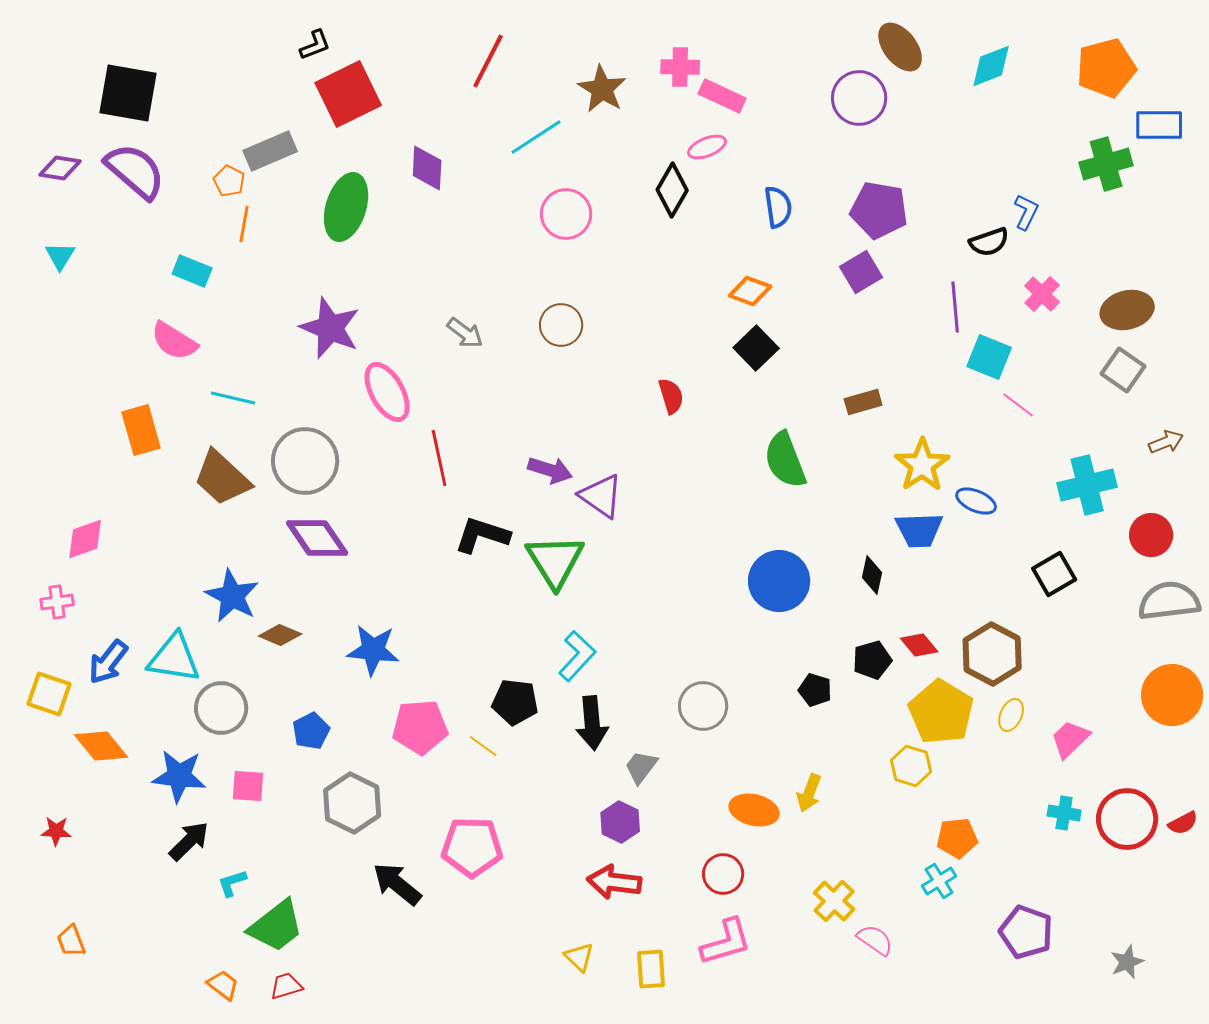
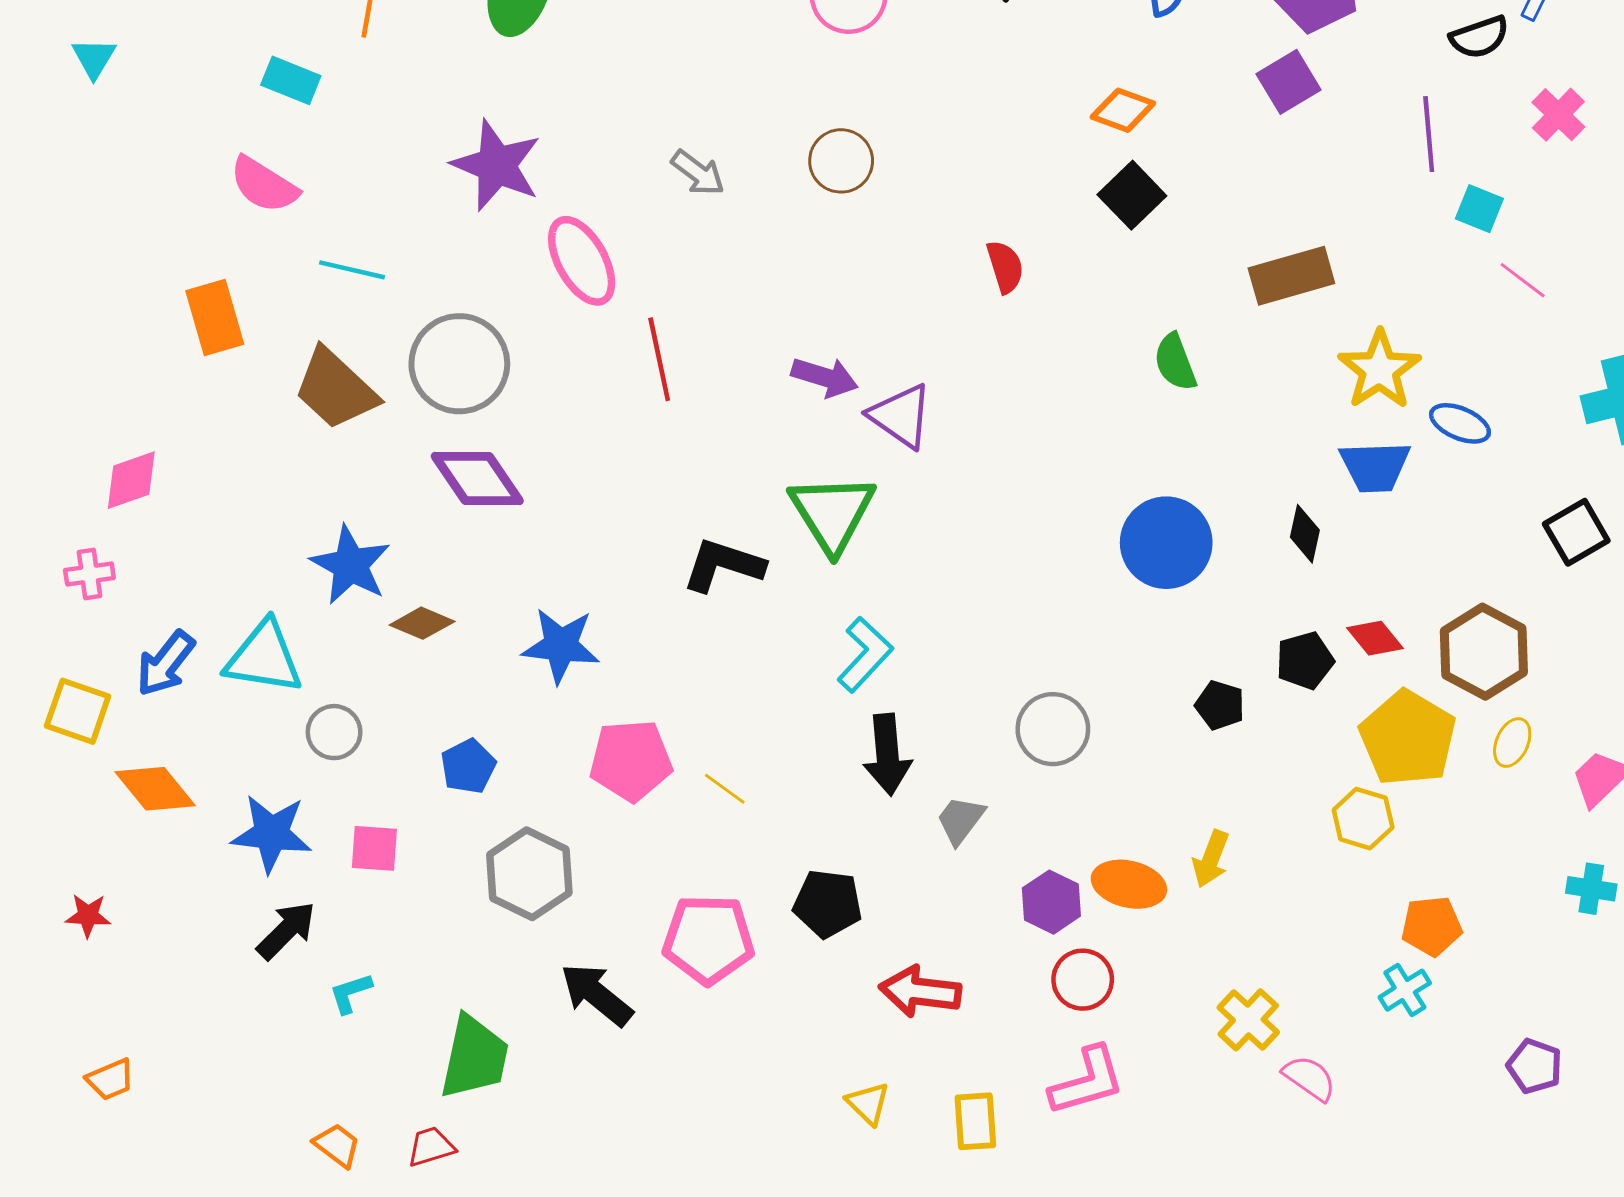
cyan square: (989, 357) -> (1479, 209), size x0.7
brown rectangle: (863, 402) -> (1291, 276), size x1.5
green semicircle: (785, 460) -> (1175, 362), size x0.7
black L-shape: (482, 535) -> (723, 565), moved
black pentagon: (515, 702) -> (828, 904), moved
gray circle: (221, 708) -> (334, 732), size x0.7
purple hexagon: (620, 822) -> (1051, 902), moved
green trapezoid: (276, 926) -> (474, 1057), moved, turned -40
purple pentagon: (1026, 932) -> (1535, 1066), size x0.7
orange trapezoid: (71, 941) -> (110, 1080), turned -92

